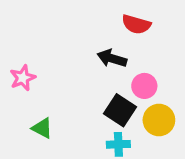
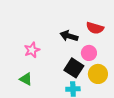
red semicircle: (136, 24) -> (95, 28), moved
pink star: (23, 78) -> (32, 50), moved

